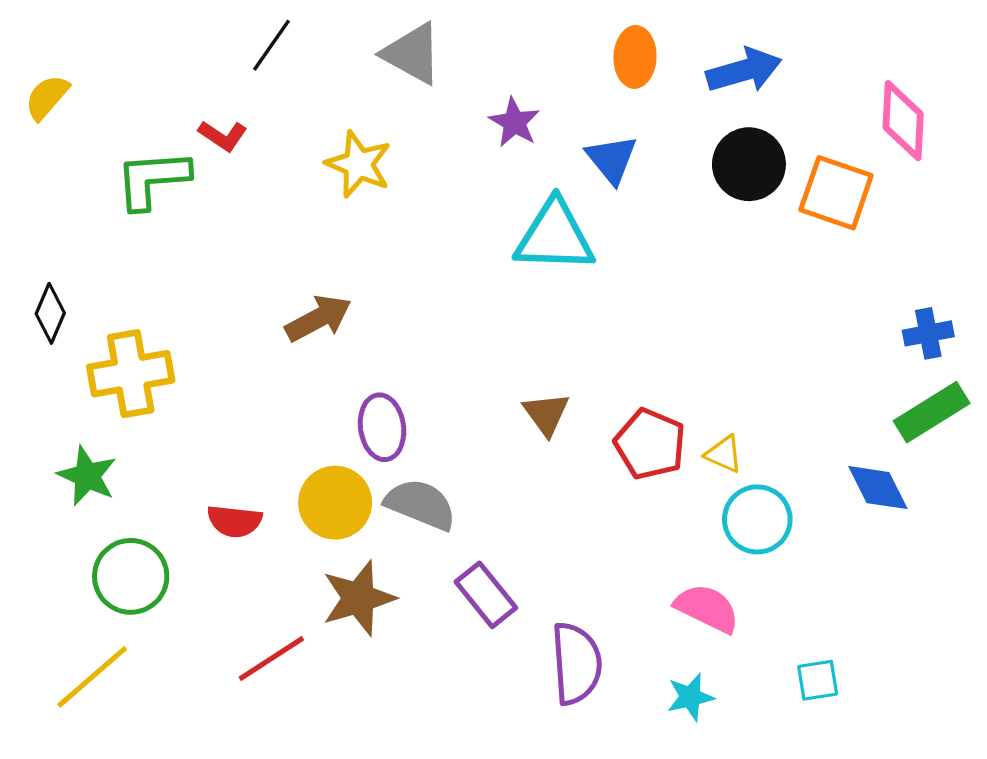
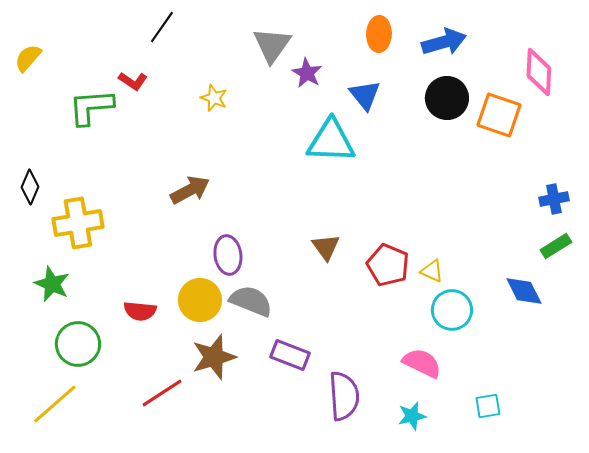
gray triangle: (412, 54) -> (272, 45), moved, turned 36
yellow star: (359, 164) -> (214, 98), size x0.7
green rectangle: (932, 412) -> (556, 246), size x0.7
purple rectangle: (486, 595) -> (290, 355), turned -30

